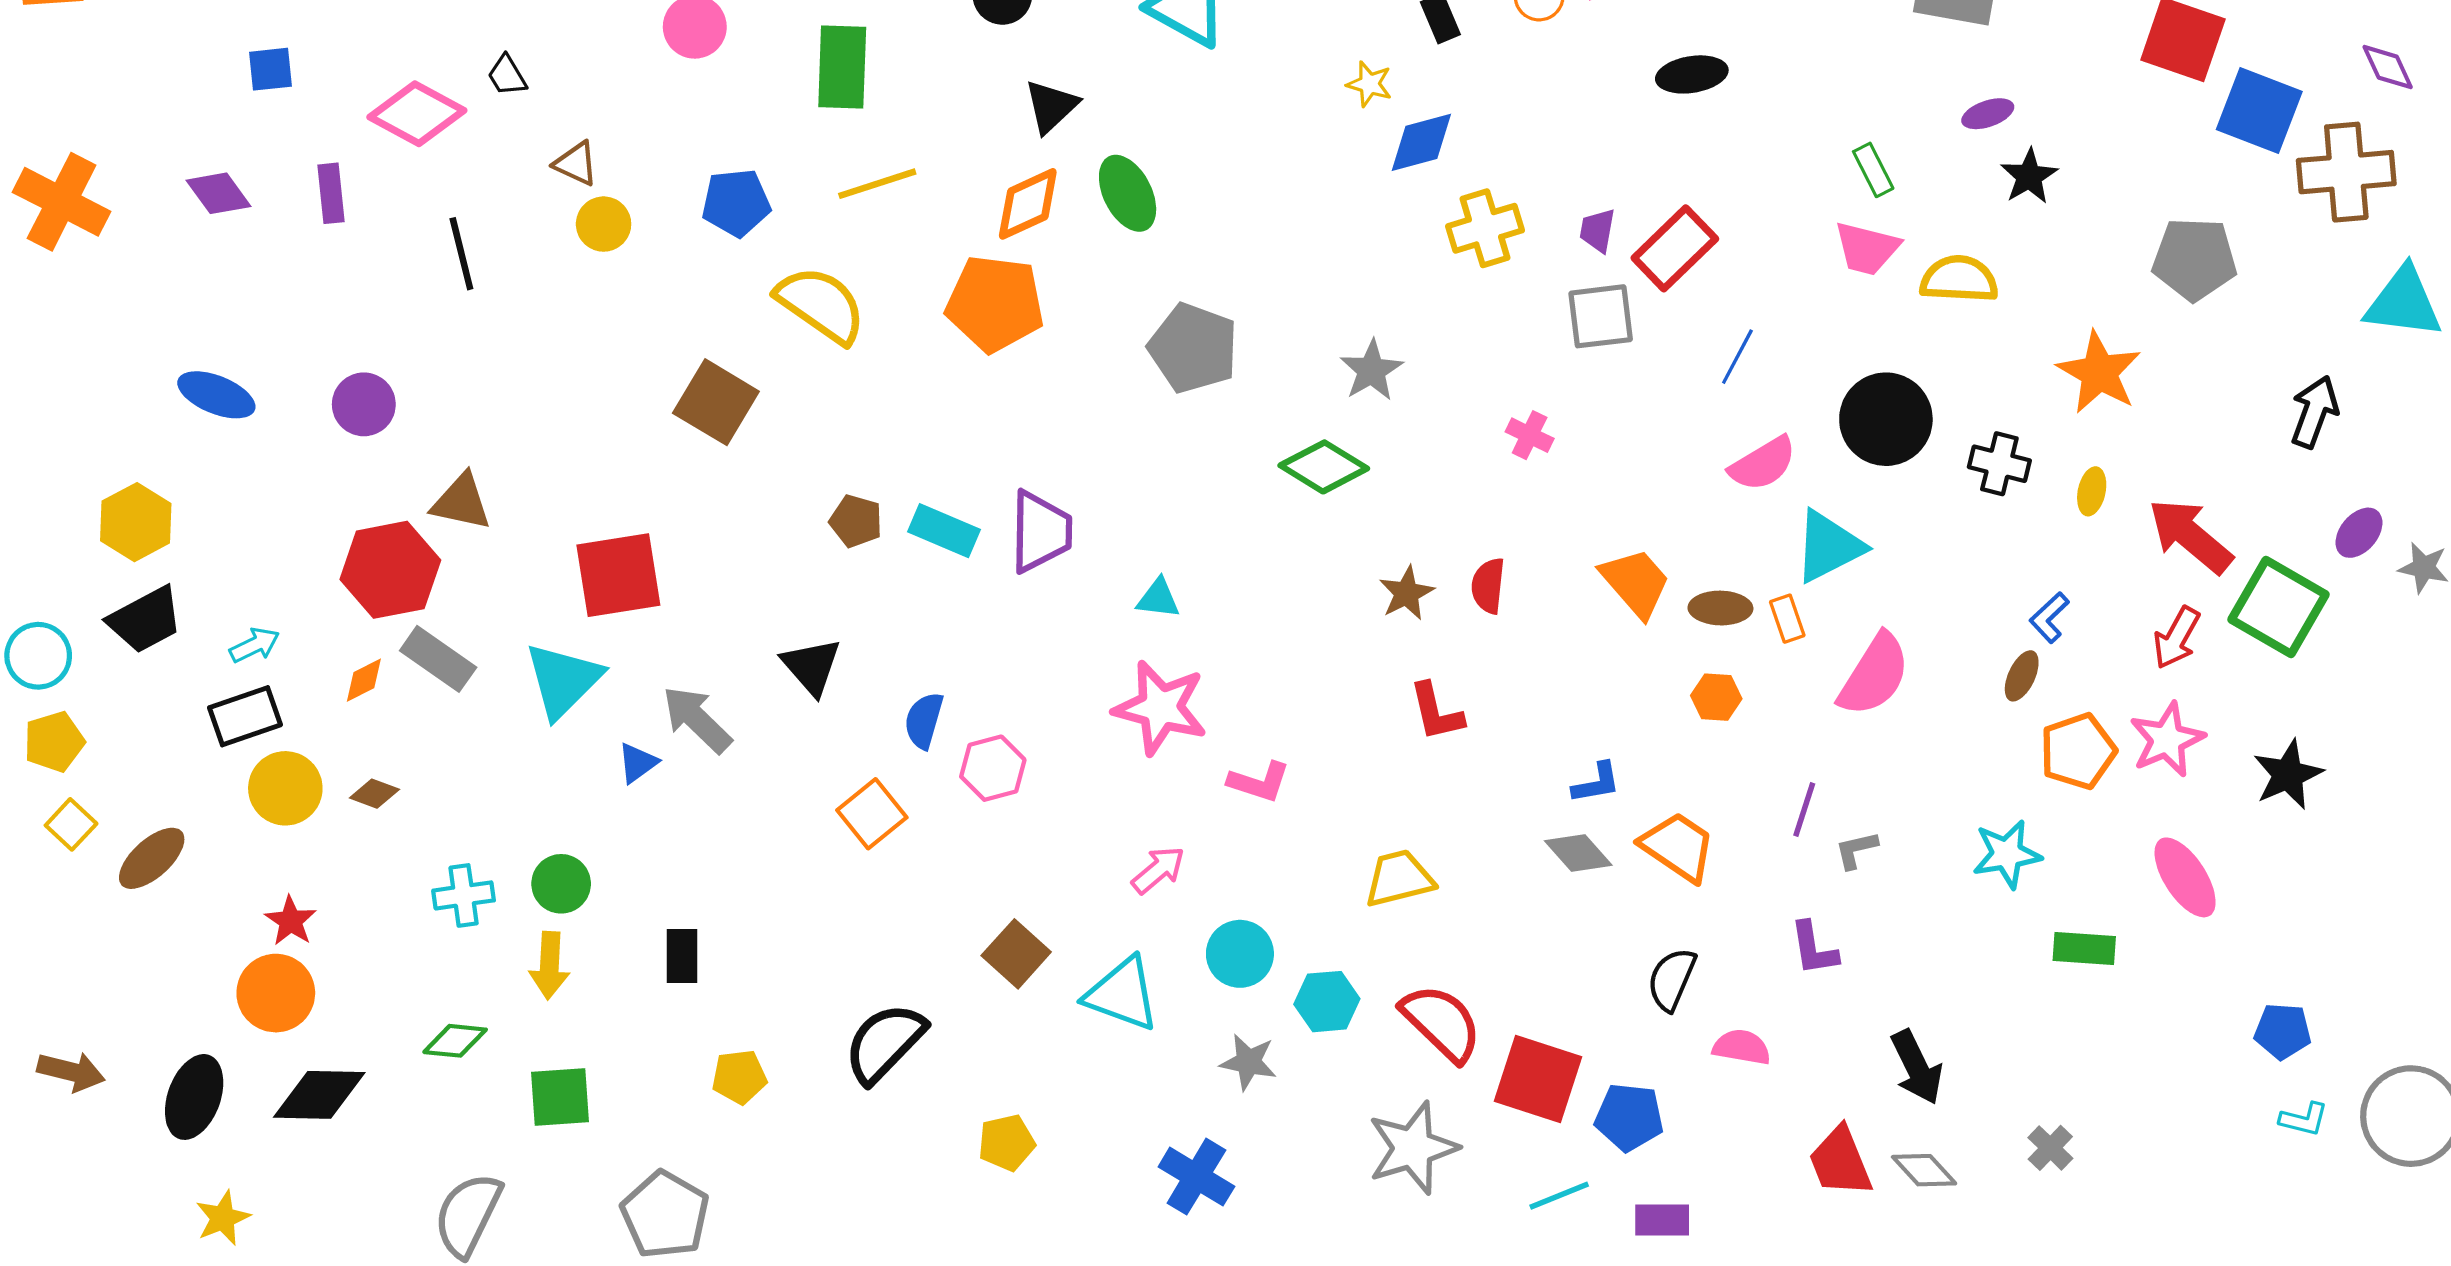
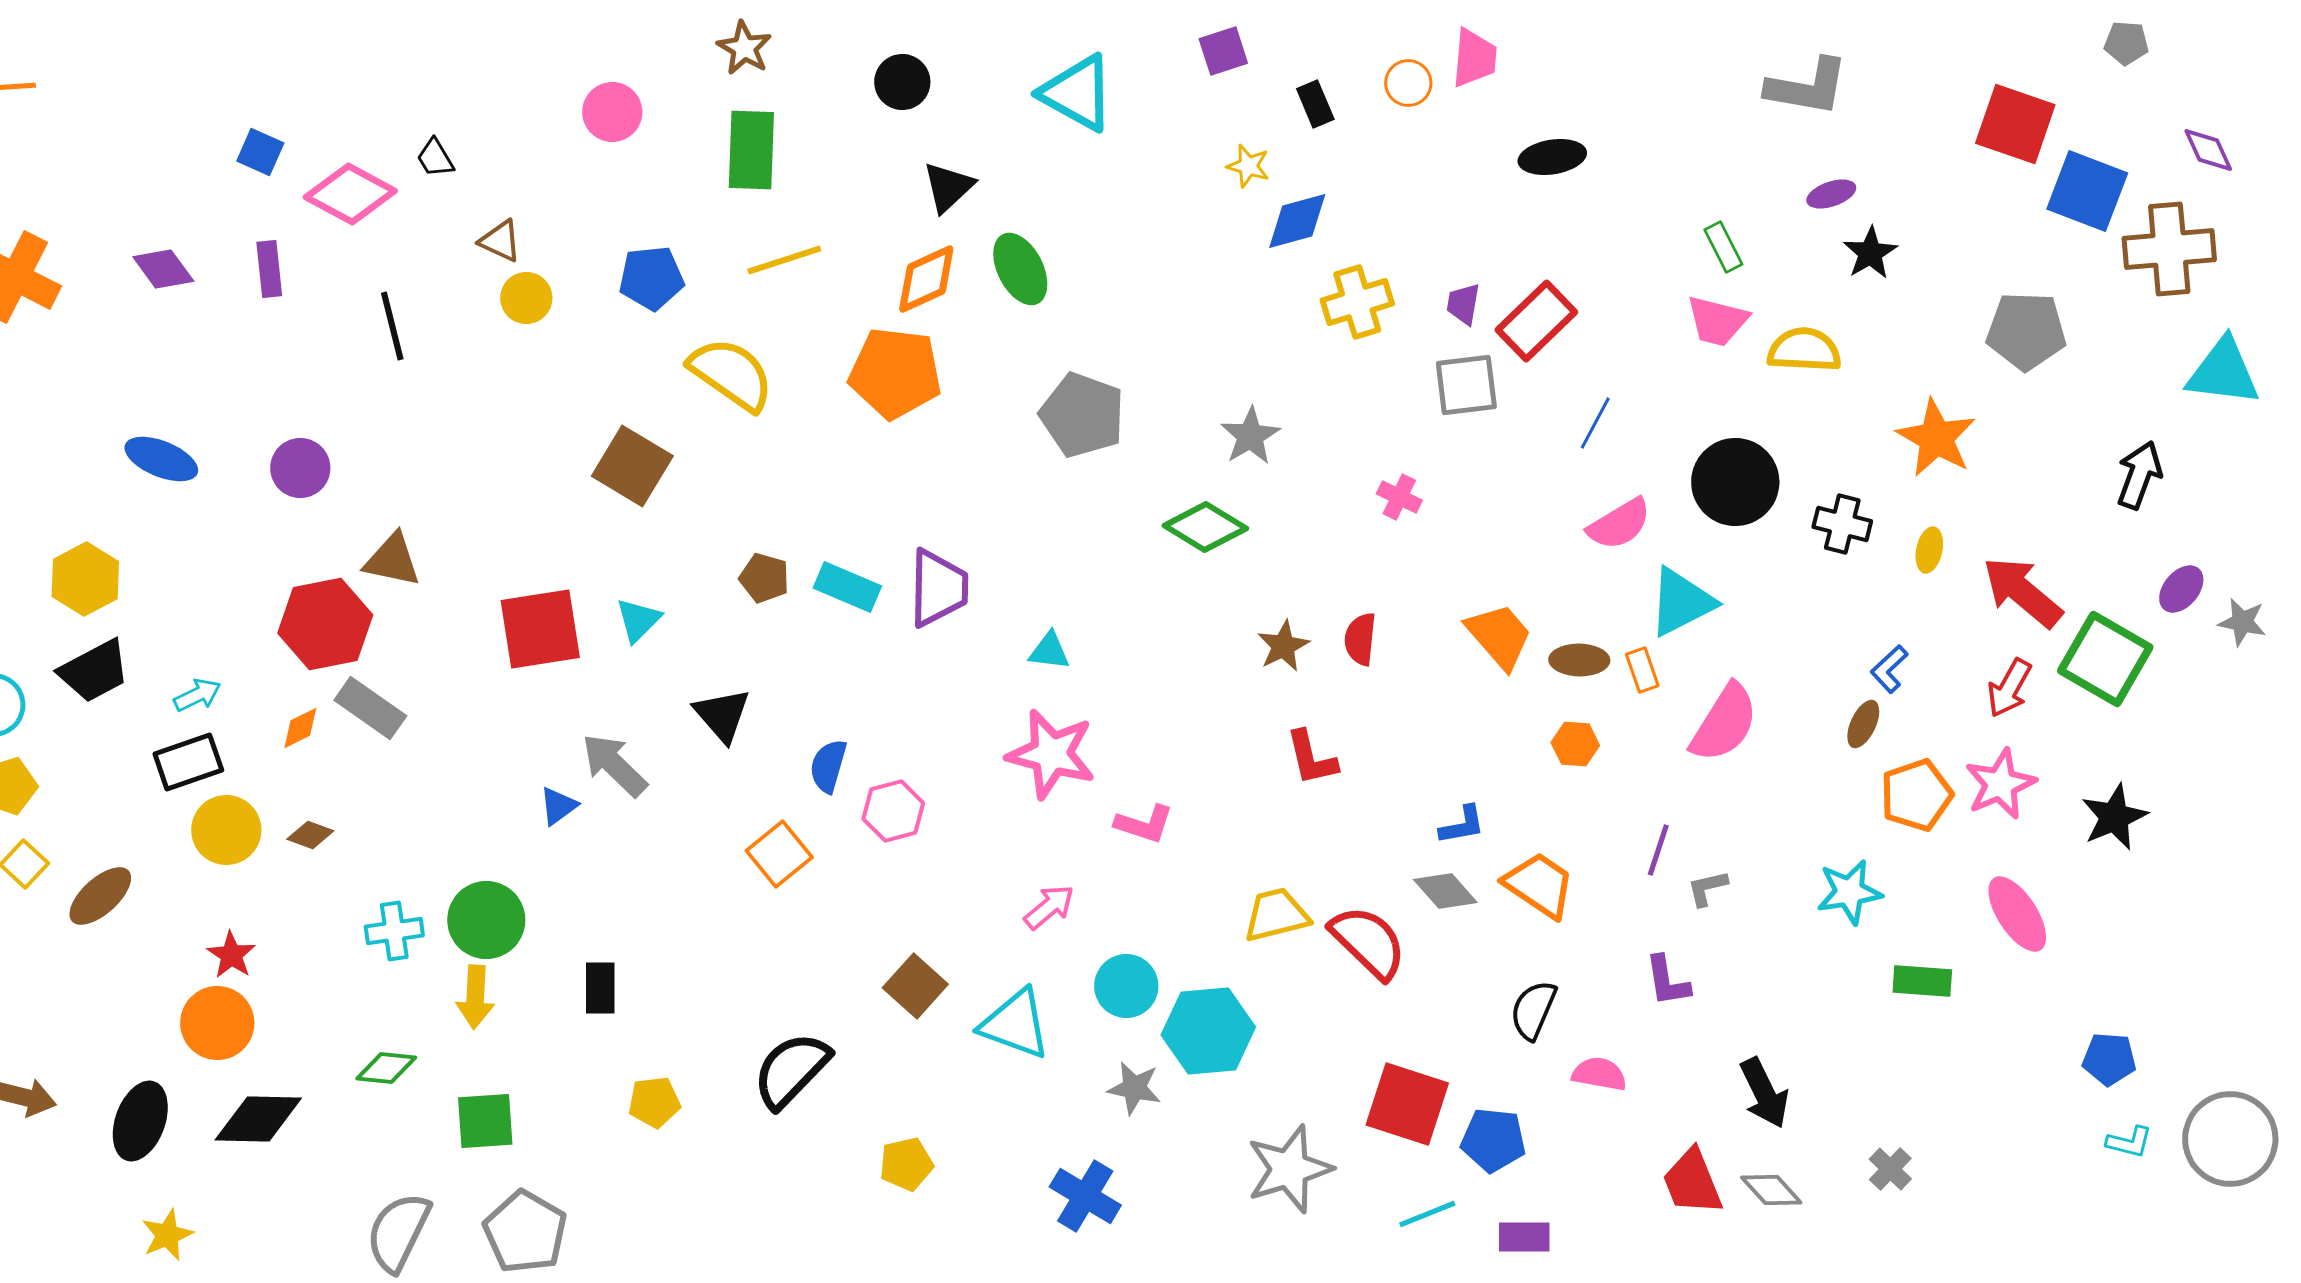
blue square: (270, 69) -> (260, 152), moved, turned 30
cyan triangle: (563, 680) -> (638, 620), moved, size x0.6
green circle: (561, 884) -> (486, 920), size x1.4
cyan hexagon: (1327, 1002) -> (1208, 1031), size x1.5
red semicircle: (1441, 1023) -> (1368, 942), moved
gray pentagon: (665, 1215) -> (525, 1232), moved

